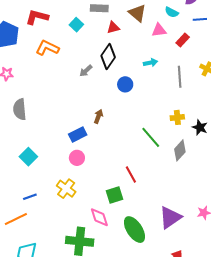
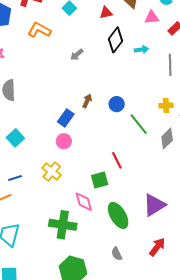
black diamond: (108, 57) -> (116, 40), moved
blue circle: (125, 84) -> (117, 104), moved
blue rectangle: (78, 134) -> (66, 118), turned -30

